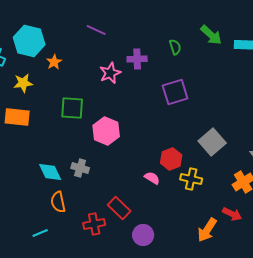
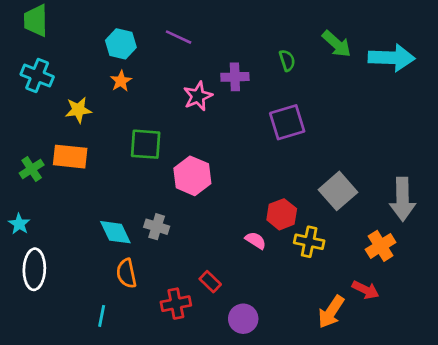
cyan hexagon: (29, 41) -> (121, 44), moved, size x0.7
red rectangle: (119, 208) -> (210, 282), size x0.7
cyan line: (40, 233) -> (102, 316), turned -56

